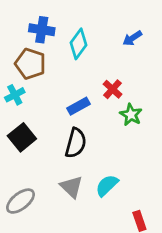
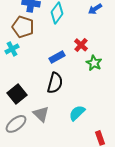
black square: (22, 137) -> (17, 94), moved
gray triangle: (71, 187) -> (41, 114), moved

